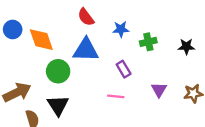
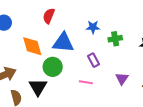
red semicircle: (86, 17) -> (49, 16), moved, turned 56
orange diamond: (41, 40) -> (32, 46), moved
green circle: (58, 71) -> (53, 67), moved

